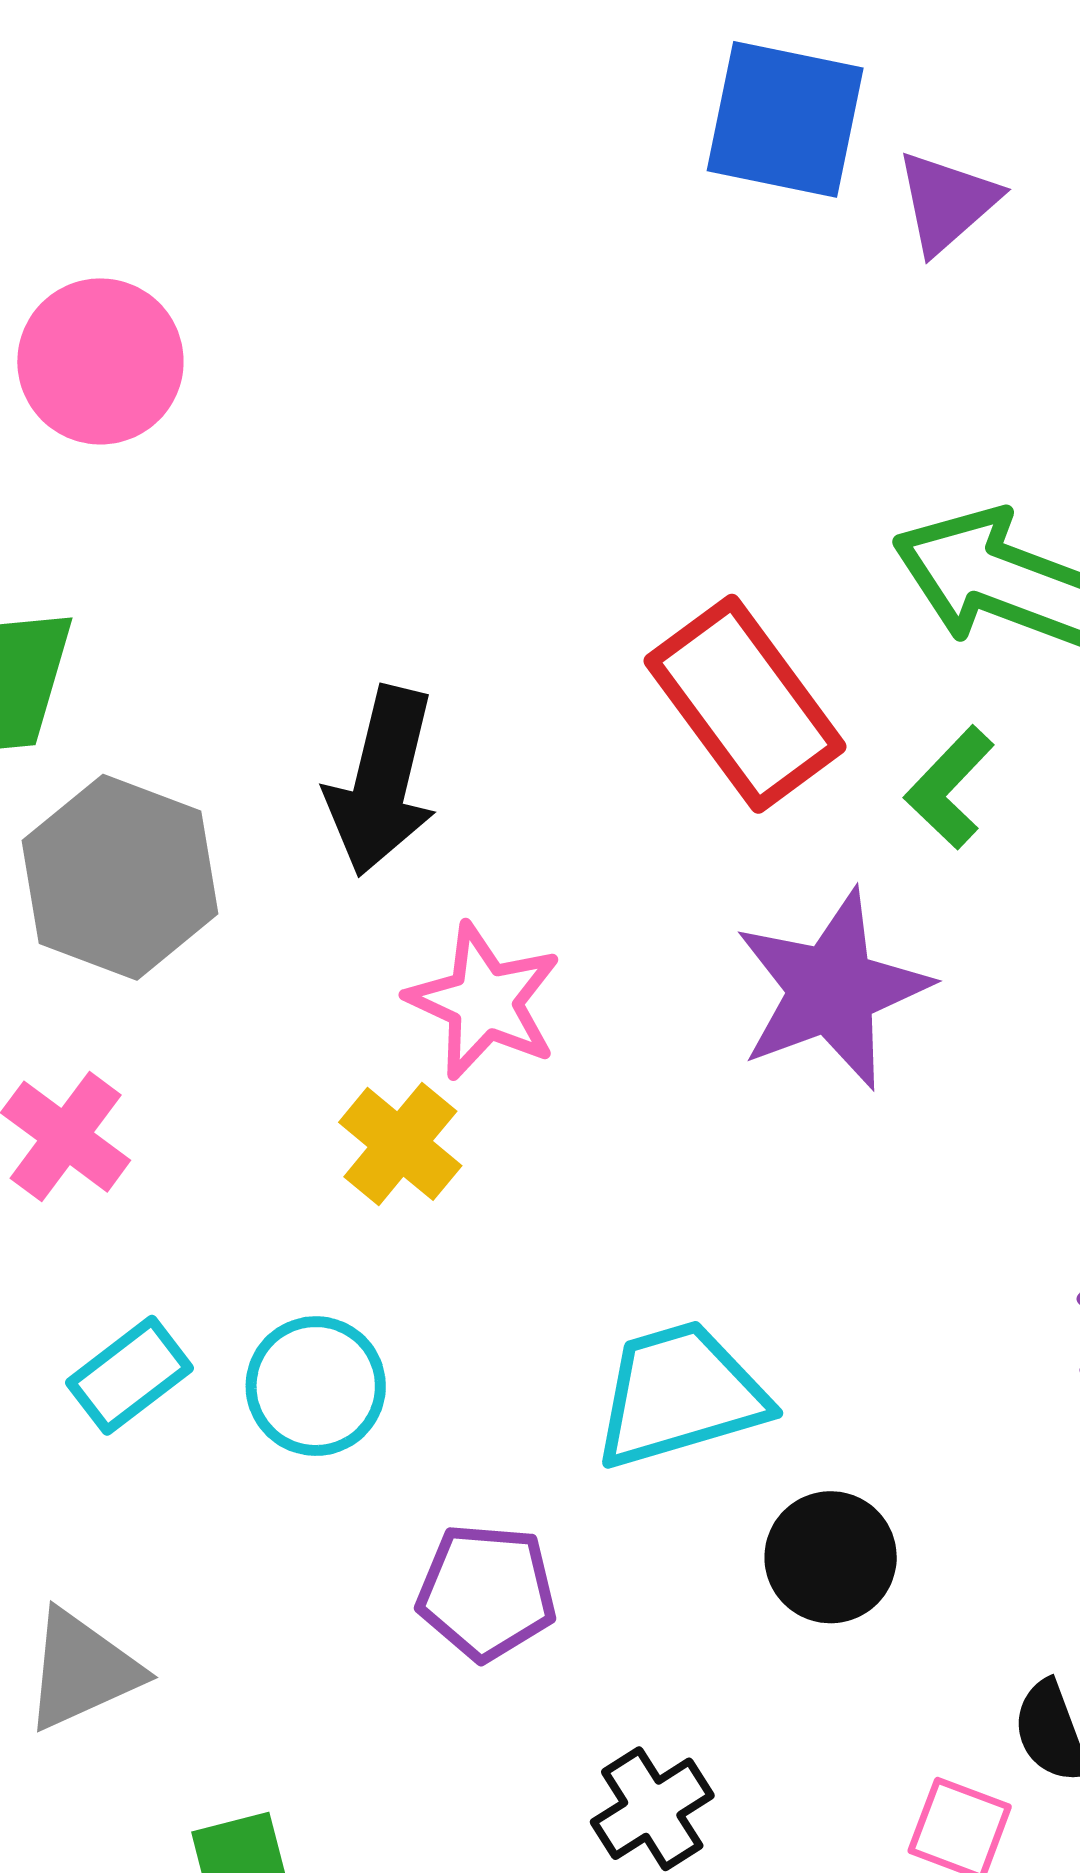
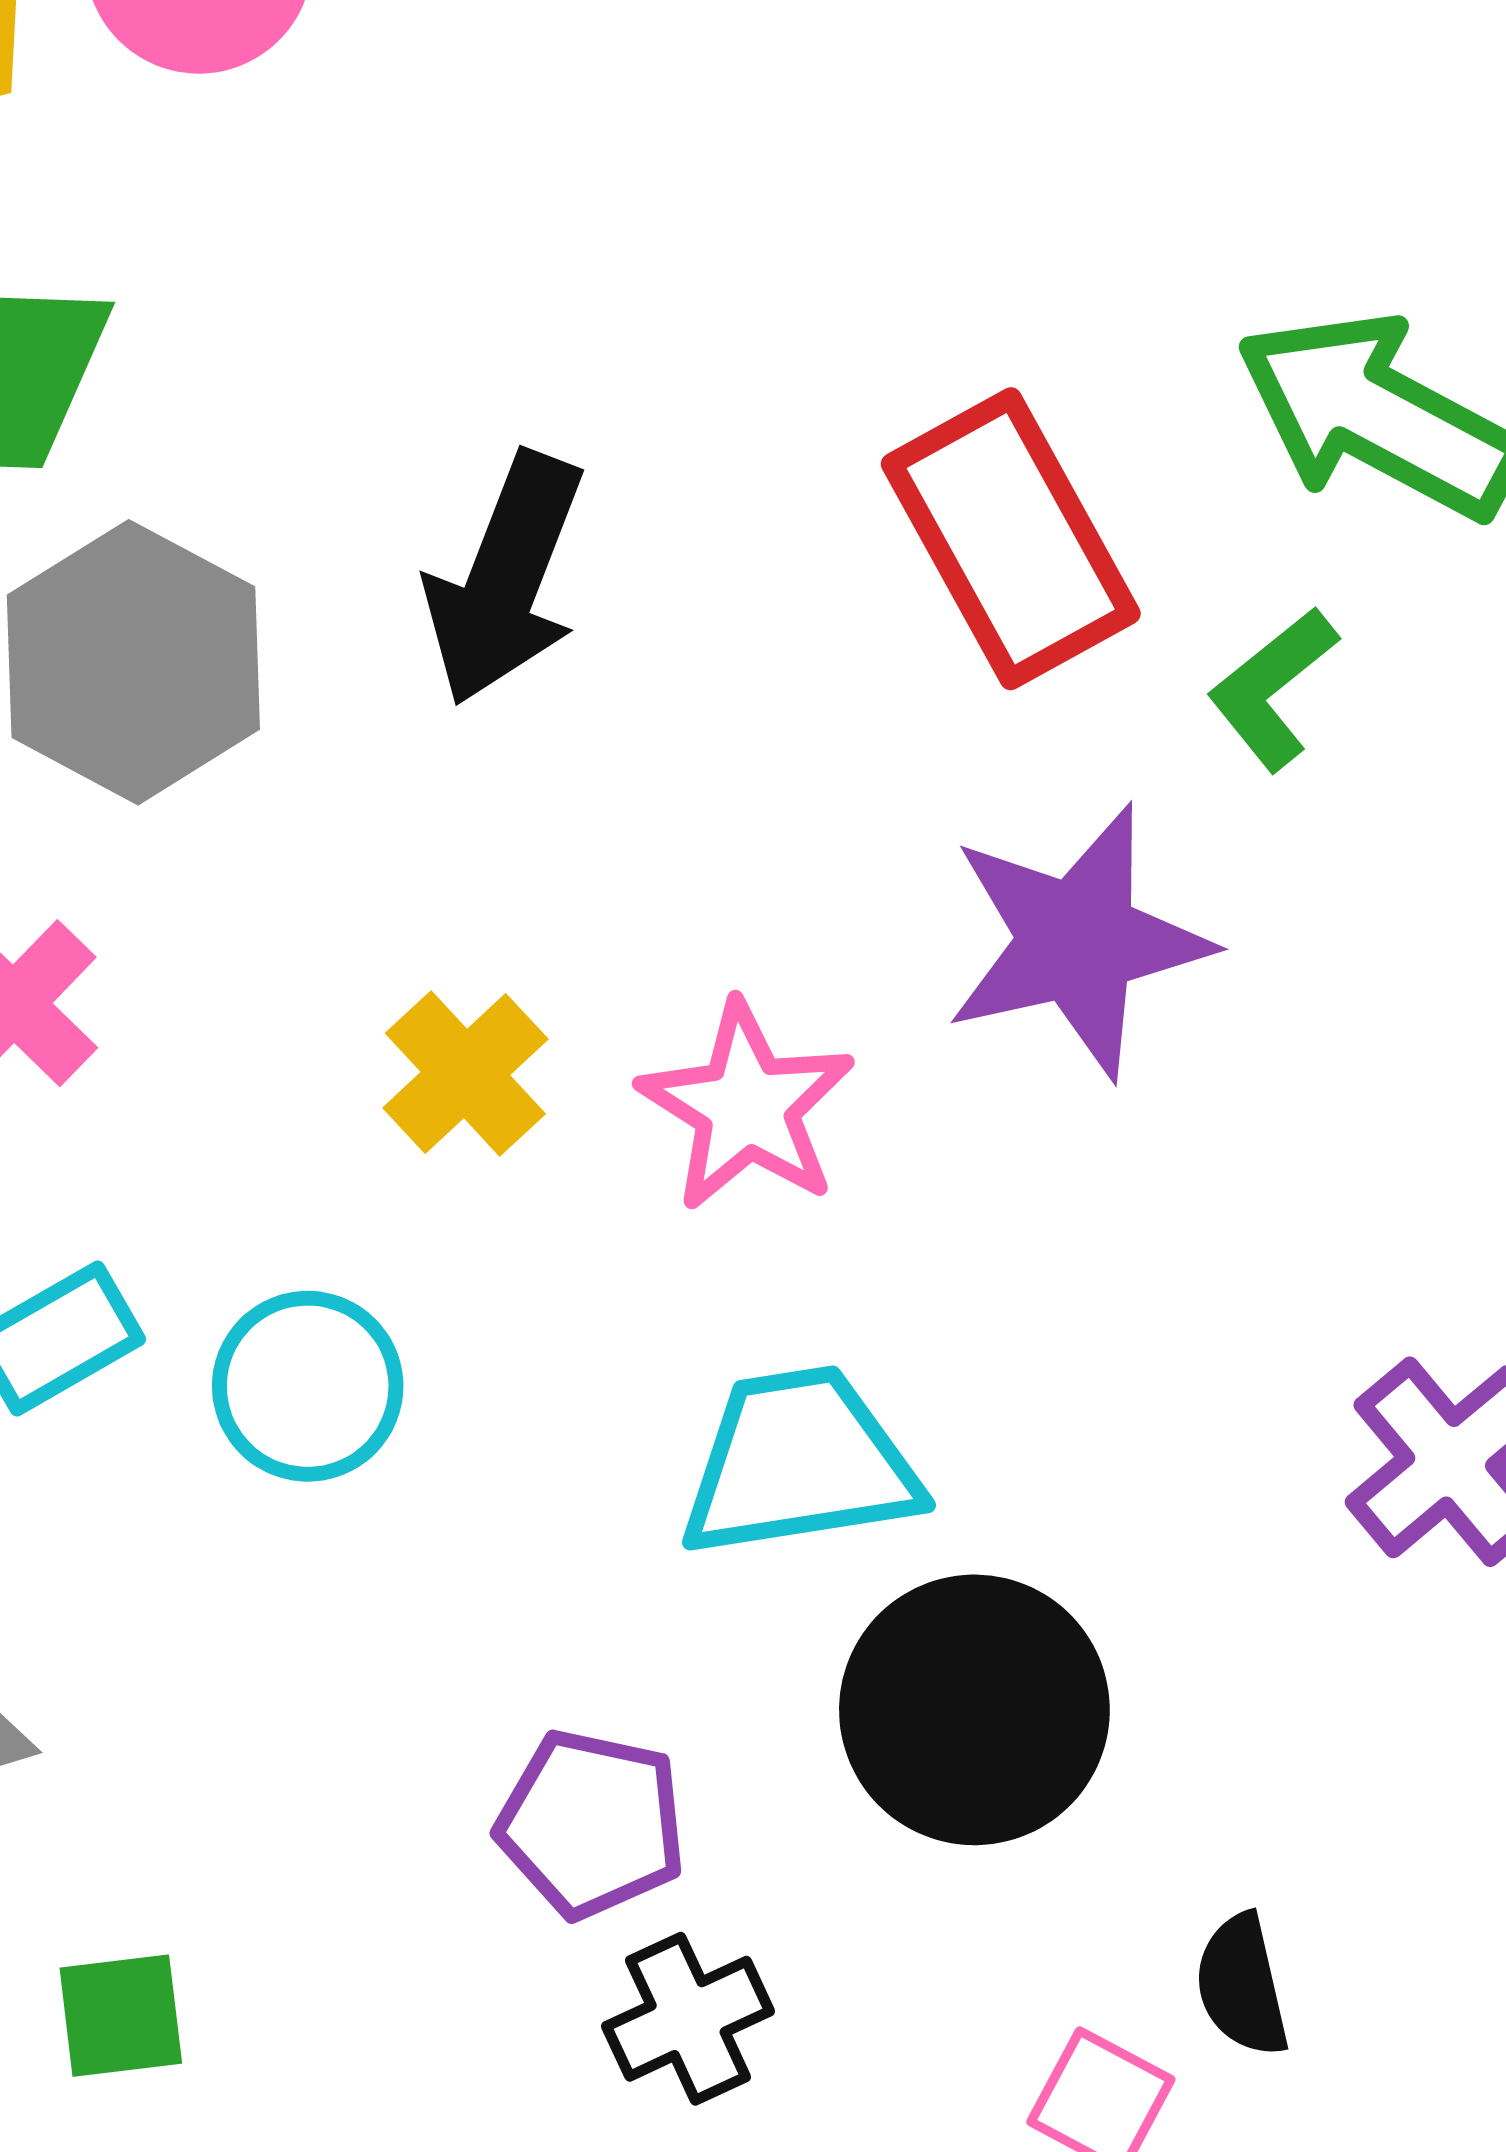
pink star: (484, 1001) -> (747, 1107), moved
black circle: (831, 1557) -> (974, 1710), size x1.5
purple pentagon: (487, 1592) -> (591, 1824), moved

